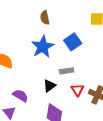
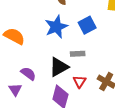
black triangle: (49, 86) -> (59, 67), size x1.5
red triangle: (77, 90) -> (80, 82), moved

